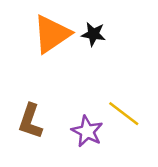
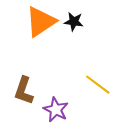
purple star: (87, 131) -> (56, 110), moved

